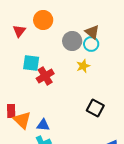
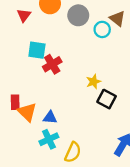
brown triangle: (92, 32) -> (117, 19), moved
gray circle: (72, 41) -> (78, 15), moved
yellow star: (83, 66) -> (93, 82), moved

